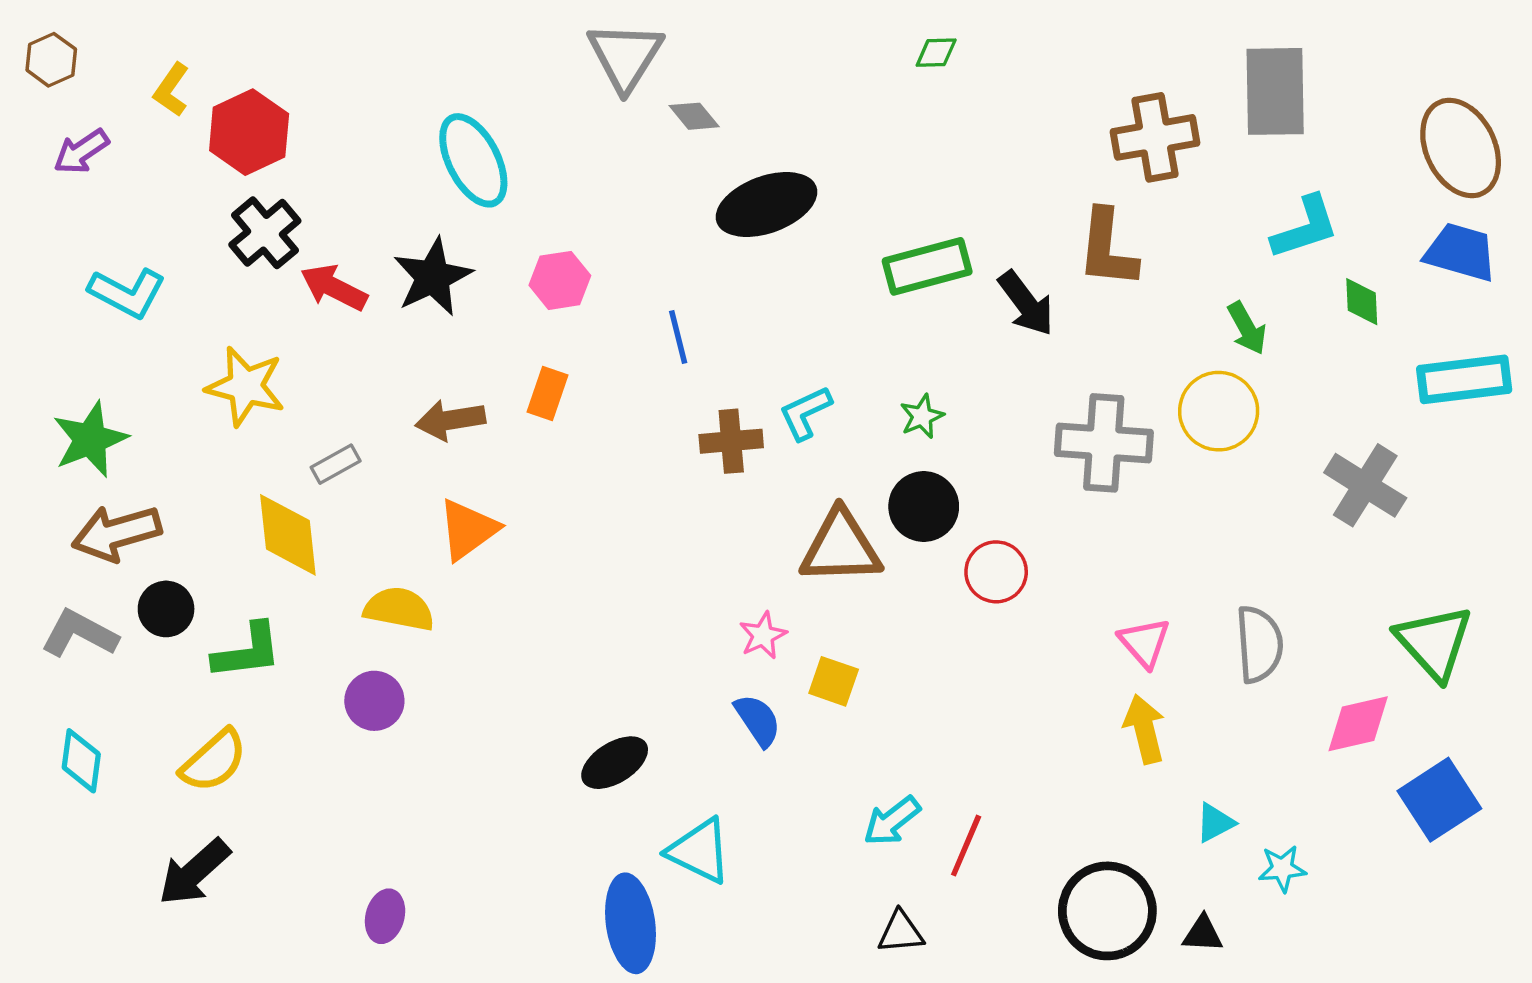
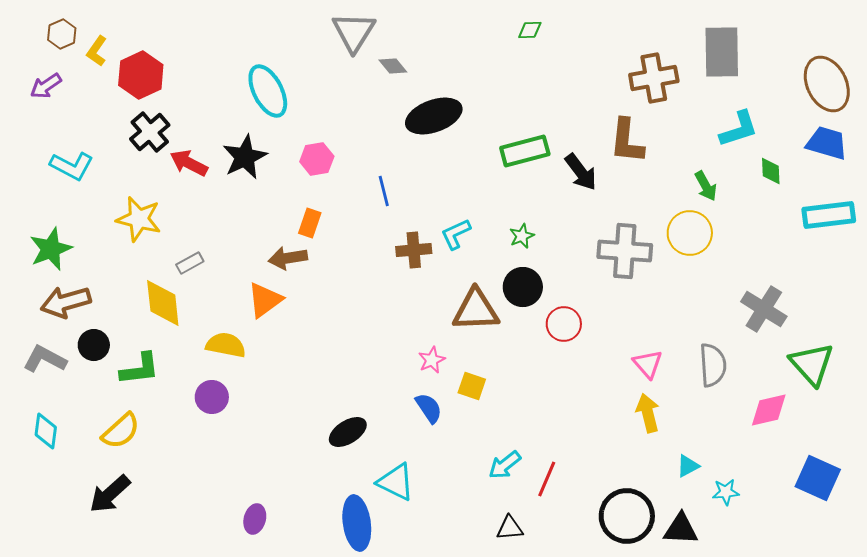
brown hexagon: (51, 60) -> (62, 34), moved
brown arrow: (450, 420) -> (288, 258), moved
gray cross: (1365, 485) -> (764, 309), moved
blue square: (1439, 800) -> (818, 478), moved, turned -33
purple ellipse: (385, 916) -> (255, 519), moved
black triangle: (1203, 934) -> (681, 529), size x1.5

